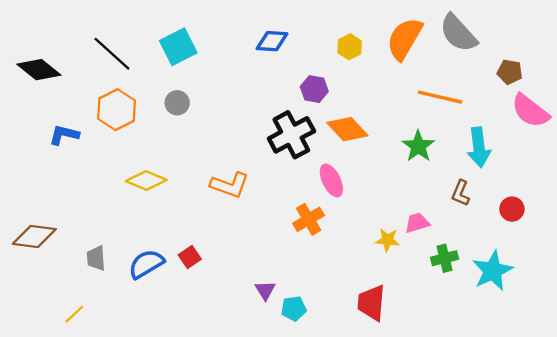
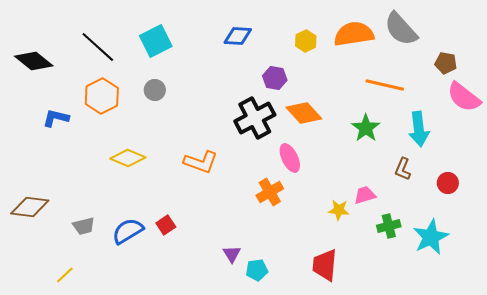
orange semicircle: (405, 39) -> (354, 34), turned 51
gray trapezoid: (96, 258) -> (84, 226), turned -100

